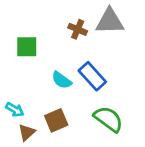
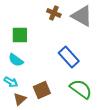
gray triangle: (110, 21) -> (82, 16), turned 30
brown cross: (78, 29) -> (54, 13), moved
cyan semicircle: (62, 80) -> (16, 60), moved

